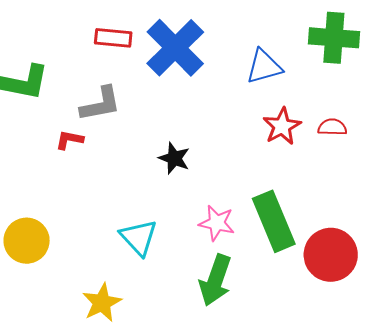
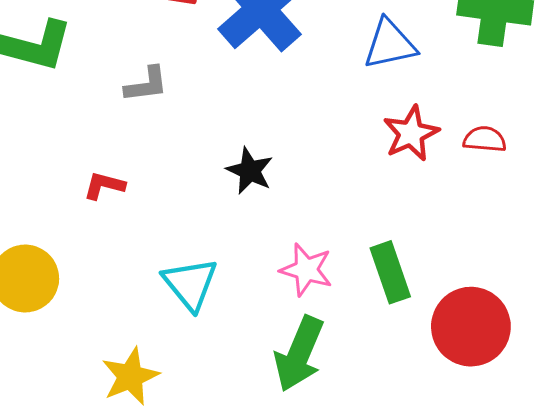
gray L-shape: (101, 104) -> (146, 85), size x0.7
red L-shape: (69, 140) -> (104, 186), moved
green rectangle: (274, 221) -> (390, 272), size x0.7

